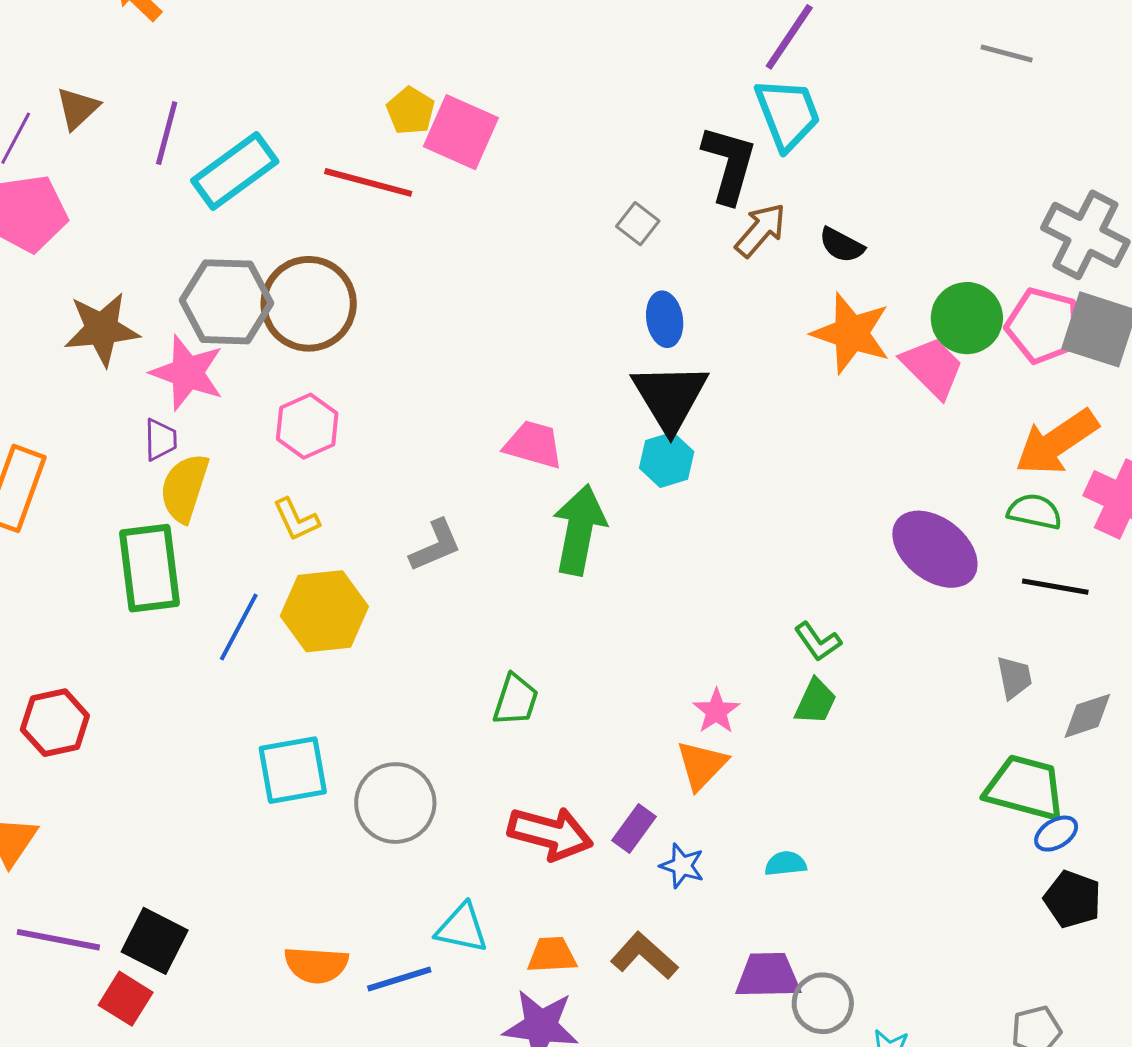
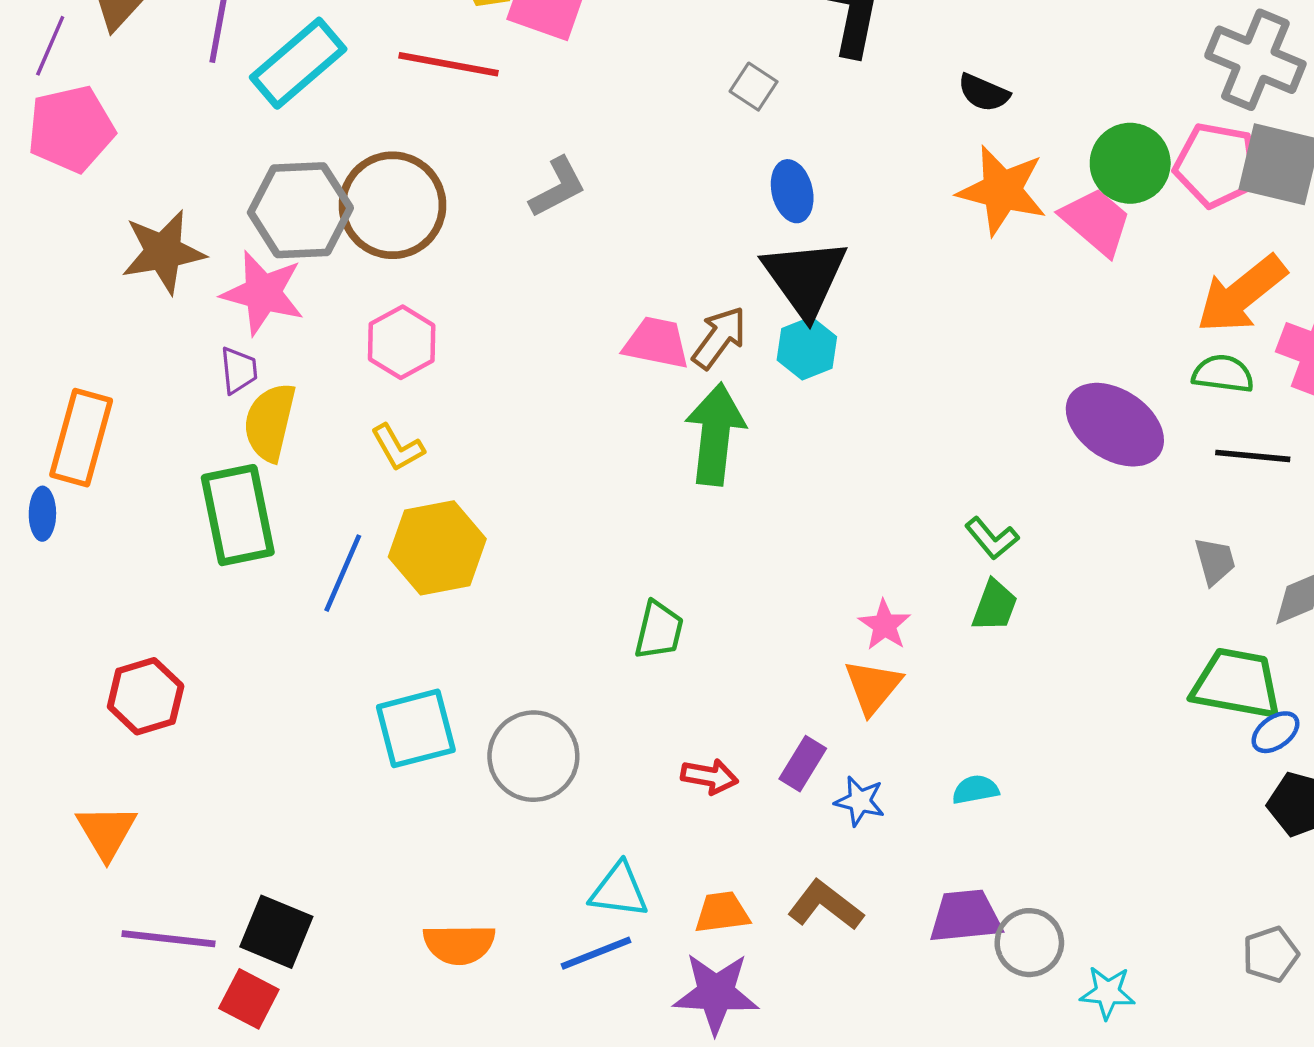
brown arrow: (761, 230) -> (719, 338), moved
gray L-shape: (435, 545) -> (558, 187), moved
red arrow: (550, 833) -> (709, 776), size x0.6
blue line: (399, 979) -> (596, 953), moved

